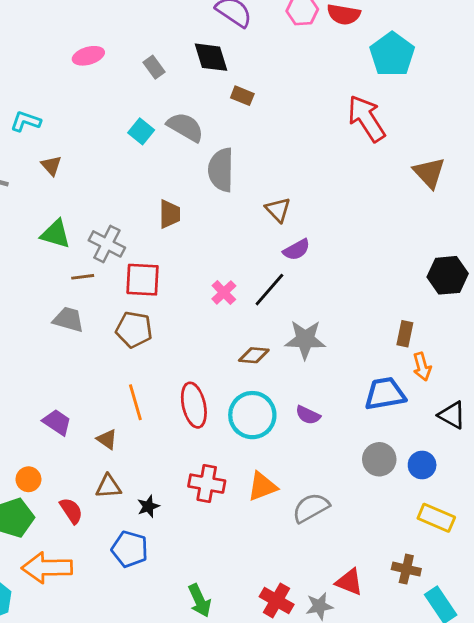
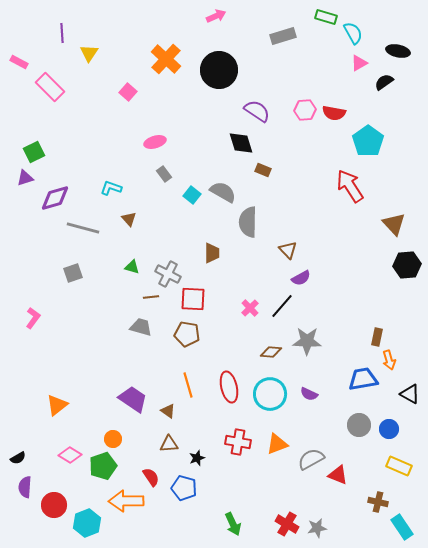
gray rectangle: (154, 67) -> (164, 174), moved
green triangle: (56, 234) -> (132, 267), size x0.7
black hexagon: (448, 275) -> (407, 265), moved
purple trapezoid: (57, 422) -> (133, 399), size x1.4
red semicircle: (71, 511) -> (151, 477), moved
red triangle: (349, 582) -> (338, 475), moved

